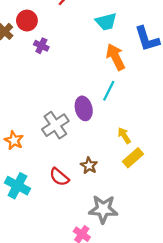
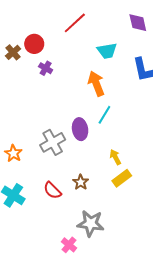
orange arrow: (116, 57) -> (96, 84), moved

